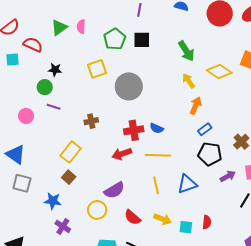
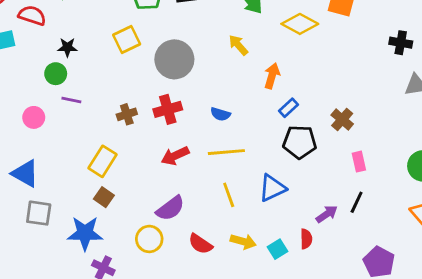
yellow arrow: (189, 81) -> (238, 45), moved
red cross: (134, 130) -> (168, 109), moved
purple arrow: (228, 176) -> (327, 214), moved
blue star: (53, 201) -> (85, 233), size x1.4
cyan square: (186, 227) -> (278, 249), turned -32

